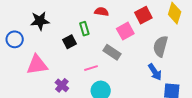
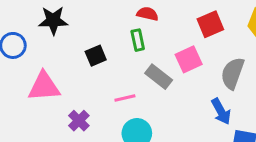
green rectangle: (84, 29) -> (138, 40), moved
pink square: (125, 31) -> (189, 59), moved

